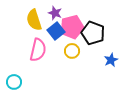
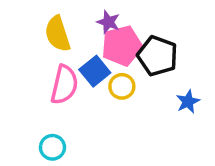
purple star: (55, 13) -> (108, 22), moved
blue square: (56, 31) -> (95, 71), moved
cyan circle: (14, 82) -> (52, 147), moved

